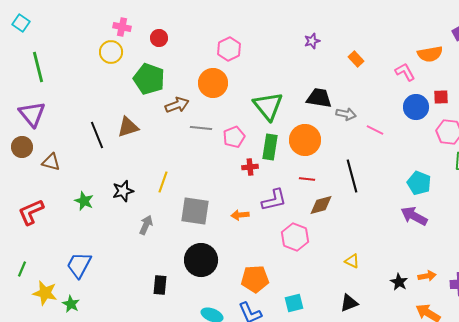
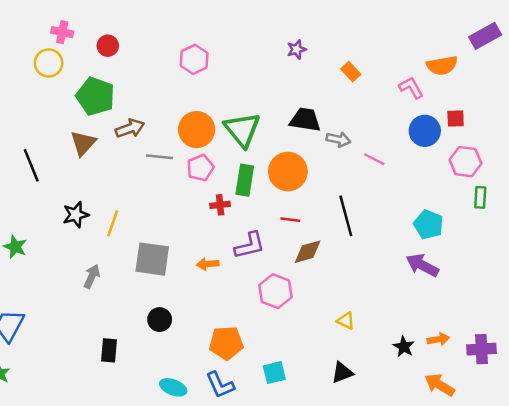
orange circle: (213, 83) -> (197, 130), moved
brown triangle: (128, 127) -> (83, 143), moved, turned -30
black star: (123, 191) -> (76, 215), moved
black circle: (201, 260) -> (160, 320), size x0.6

